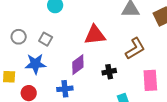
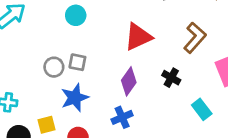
gray circle: (19, 37) -> (54, 67), moved
black cross: (109, 72) -> (171, 78), turned -32

